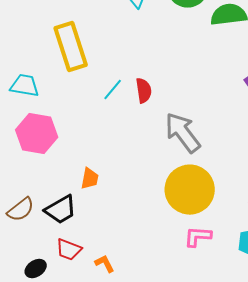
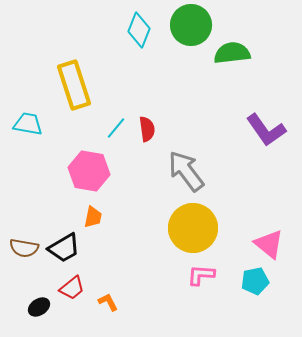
pink hexagon: (37, 134) -> (89, 171), moved
brown semicircle: (21, 210) -> (24, 248), turned 48
red trapezoid: (69, 250) -> (72, 288), turned -60

